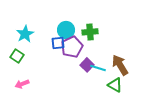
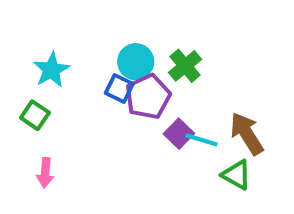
green cross: (90, 32) -> (185, 66), turned -35
blue square: (58, 43) -> (119, 88), turned 32
pink arrow: (22, 84) -> (45, 173), turned -64

